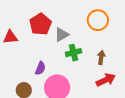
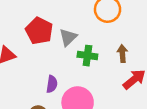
green cross: (74, 53) -> (87, 56), turned 35

